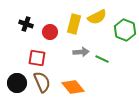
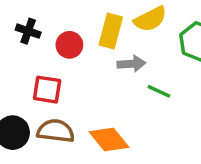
gray arrow: (81, 52) -> (131, 64), moved
brown semicircle: (42, 82) -> (56, 131), turned -60

